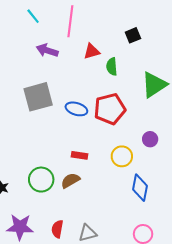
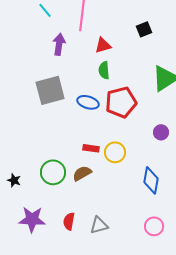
purple arrow: (47, 50) -> (59, 44), turned 80
green semicircle: (112, 67) -> (104, 70), moved
yellow circle: (122, 156) -> (115, 152), moved

